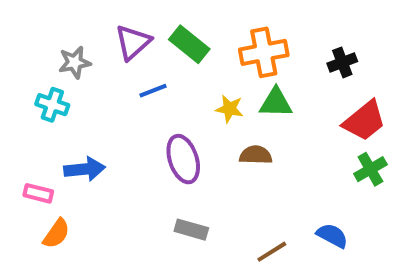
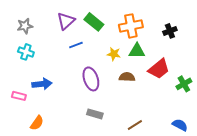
gray star: (74, 62) -> (25, 26), moved
red trapezoid: (364, 121) -> (159, 69), moved
orange semicircle: (56, 234) -> (37, 123), moved
blue semicircle: (332, 236) -> (180, 125), moved

